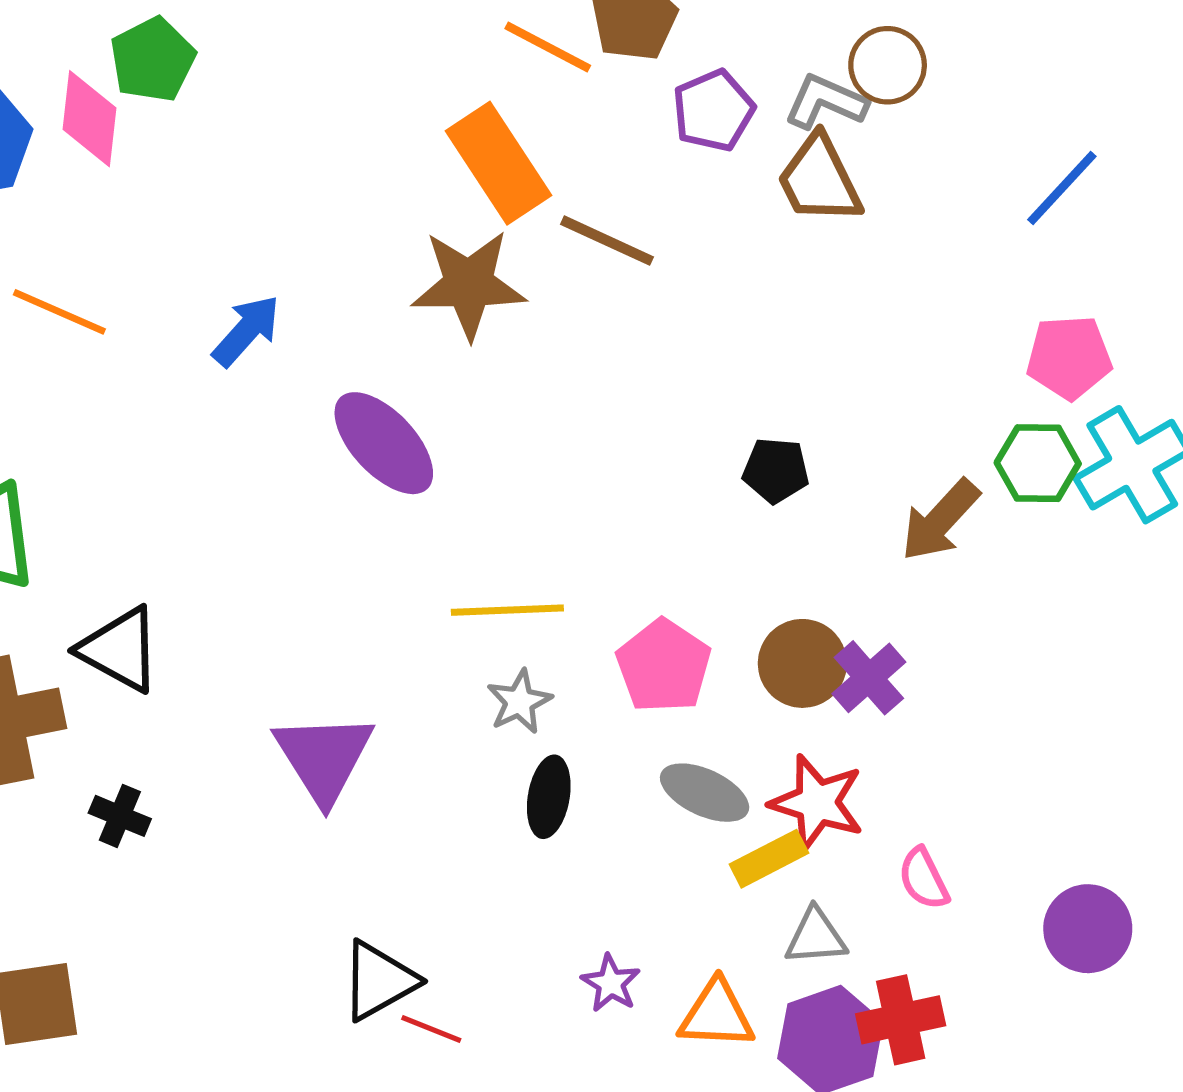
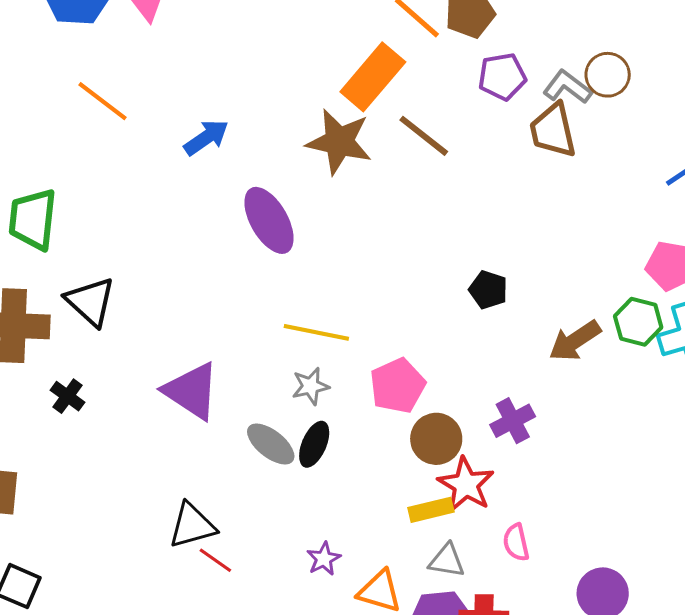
orange rectangle: (499, 163) -> (373, 77), turned 60
brown circle: (802, 663) -> (436, 439), moved
purple triangle: (324, 758) -> (192, 391), turned -38
gray ellipse: (705, 793) -> (271, 444), moved

